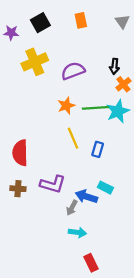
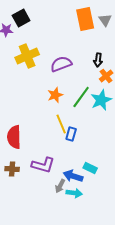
orange rectangle: (81, 20) -> (85, 19), moved, size x1.6
black square: (40, 23) -> (21, 18), moved
green line: (95, 108) -> (81, 97), turned -50
blue rectangle: (98, 149) -> (71, 134), moved
cyan arrow: (77, 232) -> (74, 193), moved

